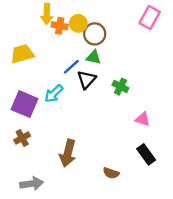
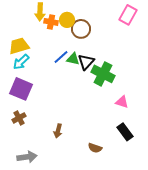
green triangle: (94, 57) -> (73, 59), moved
black triangle: (86, 80) -> (86, 62), moved
green cross: (120, 87) -> (103, 74), size x1.6
cyan arrow: (54, 94) -> (21, 62), moved
brown arrow: (68, 153) -> (58, 131), size x0.6

